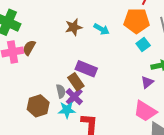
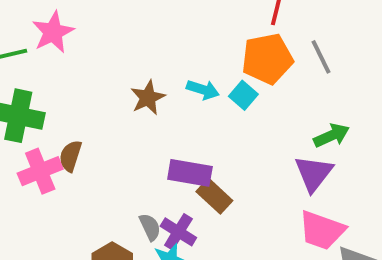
cyan square: (143, 45) -> (243, 95), moved
brown rectangle: (76, 82) -> (214, 196), moved
purple triangle: (147, 82) -> (314, 173), size x1.5

